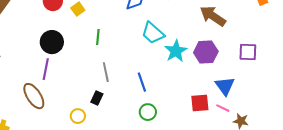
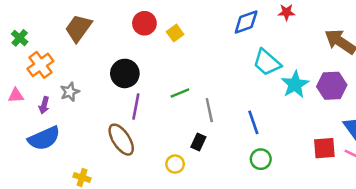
green line: (98, 37) -> (180, 93), moved, turned 63
black circle: (52, 42) -> (125, 73), moved

